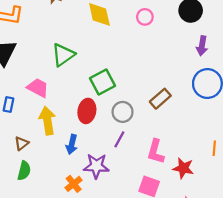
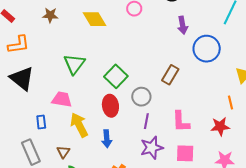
purple arrow: (202, 46) -> (183, 25), moved
purple star: (96, 166) -> (152, 148), moved
red star: (183, 168) -> (220, 126), moved

